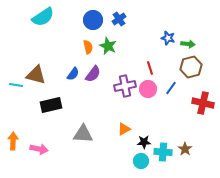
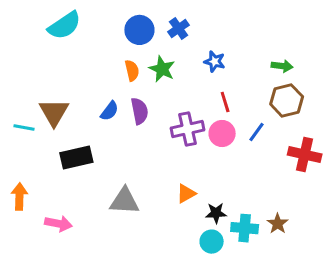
blue star: (168, 38) -> (215, 61), moved
purple semicircle: (93, 74) -> (139, 111), turned -48
brown triangle: (36, 75) -> (54, 112), turned 45
orange arrow: (13, 141) -> (19, 197), moved

